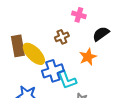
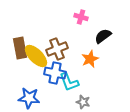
brown cross: (62, 37) -> (57, 49), moved, size x1.5
blue cross: (53, 71) -> (55, 73), turned 30

